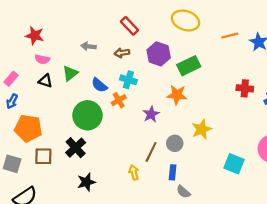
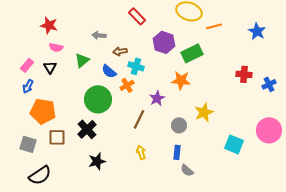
orange line: (230, 36) -> (214, 26), moved
brown arrow: (122, 53) -> (120, 51), moved
black triangle: (45, 81) -> (50, 67), moved, turned 40
brown line: (151, 152) -> (139, 119), moved

